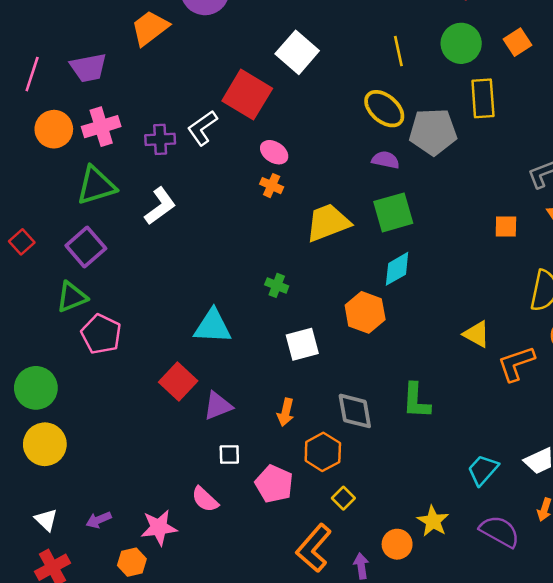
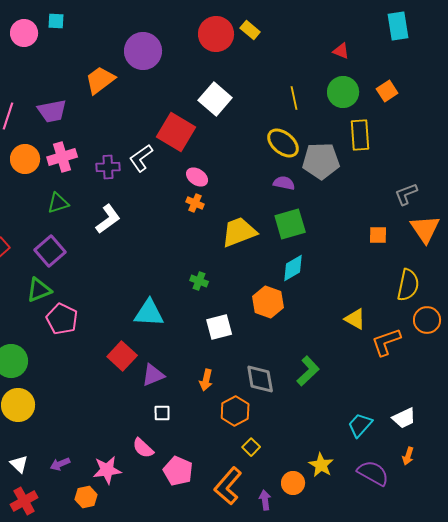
green triangle: (96, 186) -> (58, 203), size x0.7
green L-shape: (416, 401) -> (308, 371), turned -136
pink pentagon: (274, 484) -> (178, 471), moved

